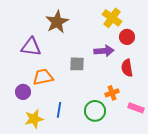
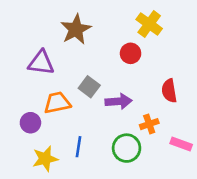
red circle: (127, 37) -> (131, 53), moved
purple arrow: (104, 51) -> (119, 101), moved
gray square: (77, 64) -> (89, 87), moved, turned 35

